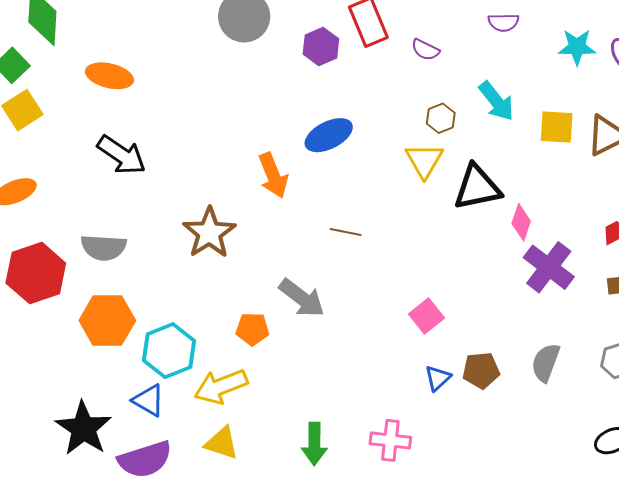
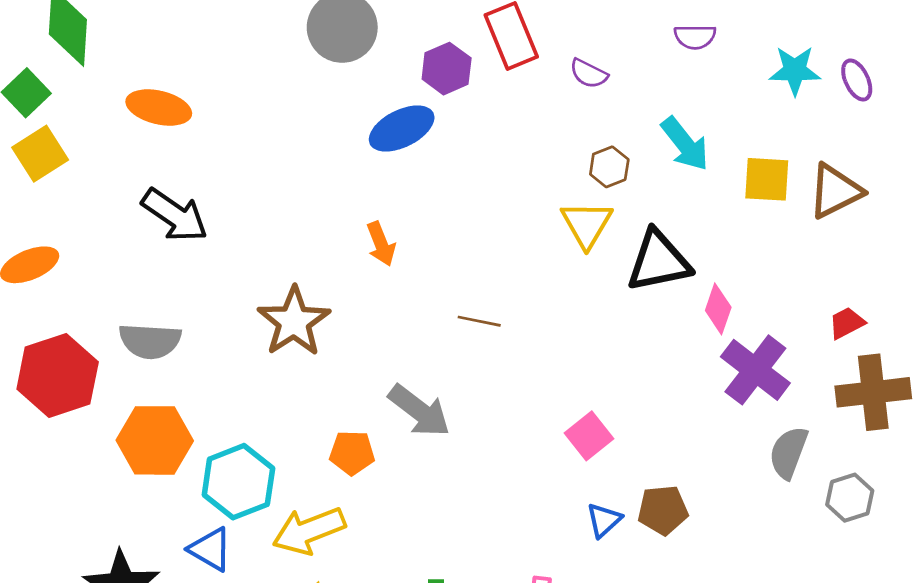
blue ellipse: (329, 135) -> (402, 129), moved
orange arrow: (273, 175) -> (381, 244), size x0.7
gray semicircle: (546, 363) -> (788, 453), moved

